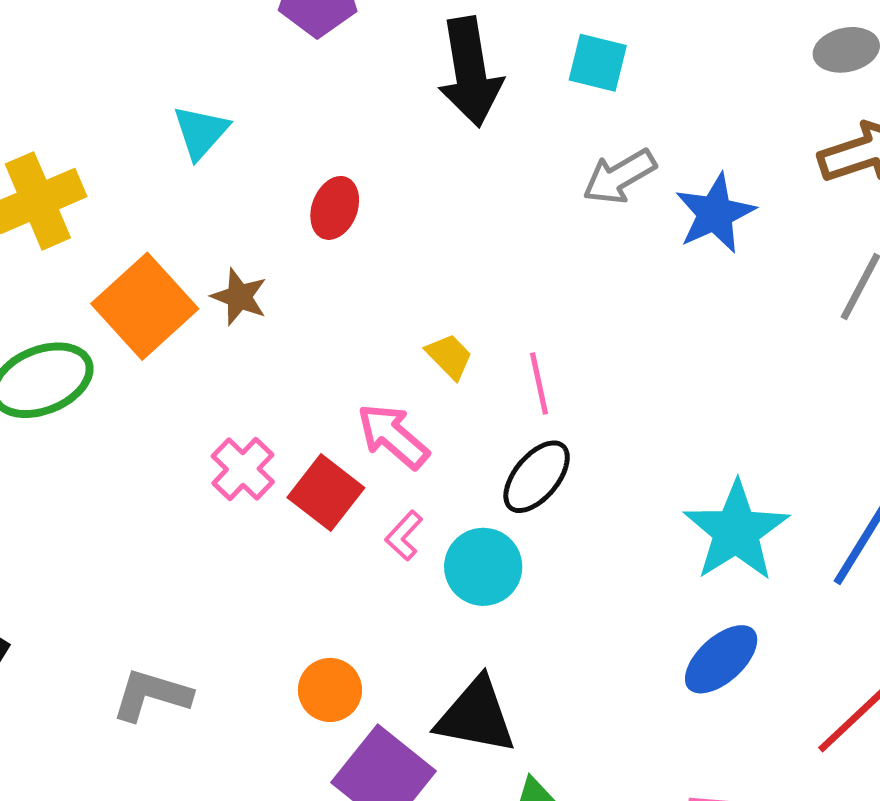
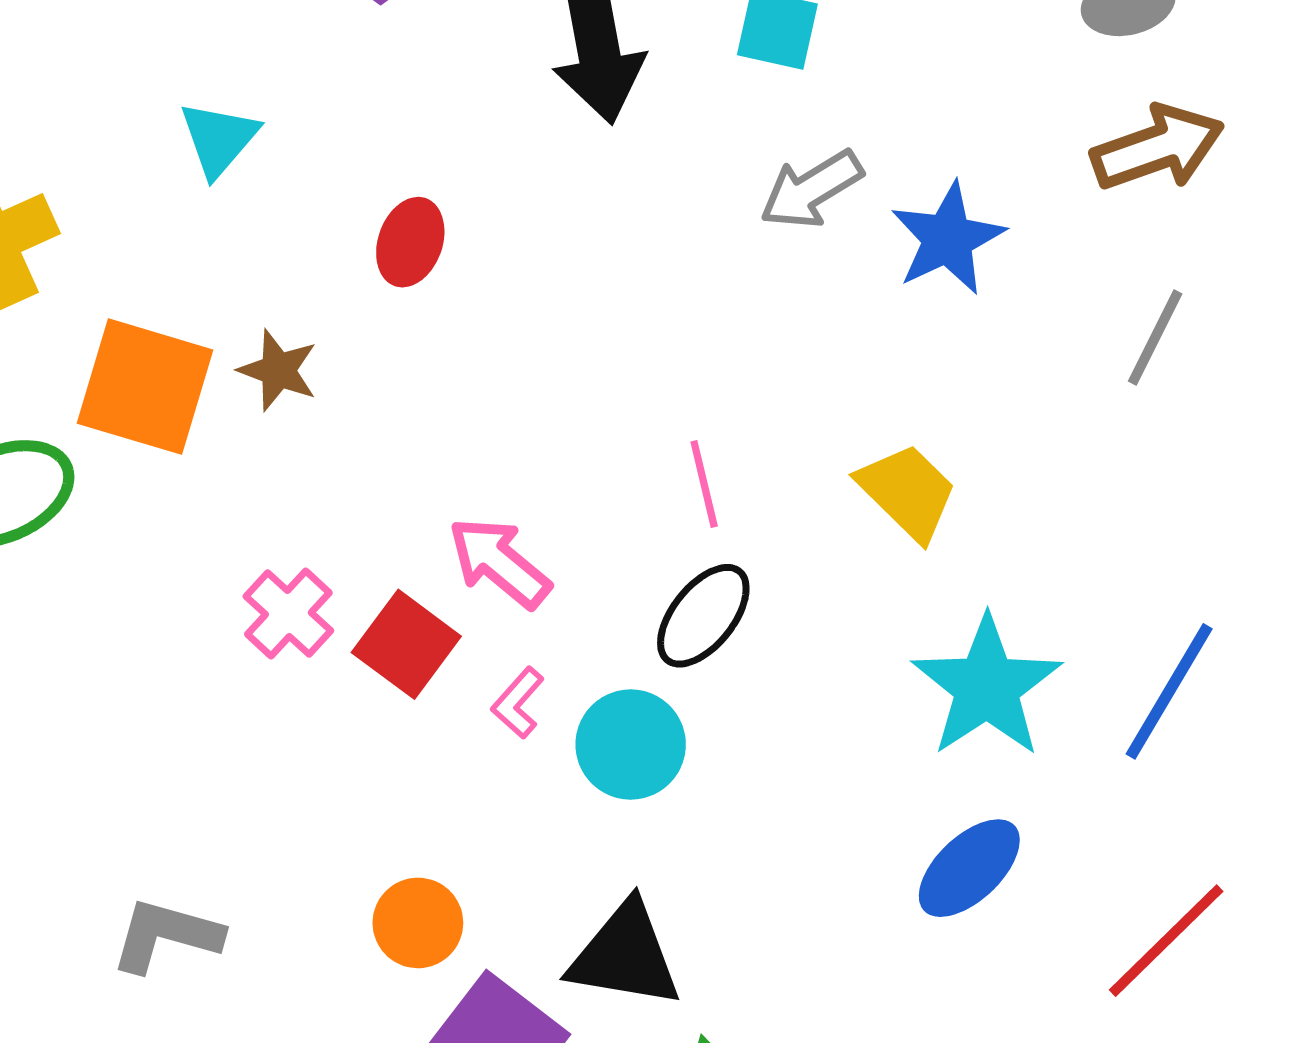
orange square: (145, 306) -> (145, 387), turned -30
yellow trapezoid: (449, 356) -> (907, 492), moved, size x1.5

